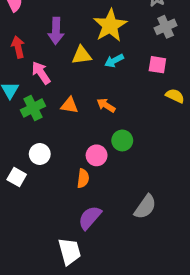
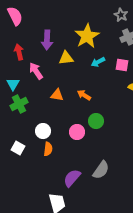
cyan arrow: (114, 61) -> (98, 62), moved
green cross: (33, 108) -> (19, 104), moved
white circle: (40, 154) -> (43, 131), moved
orange semicircle: (83, 178) -> (48, 149), moved
gray semicircle: (145, 207) -> (101, 170), moved

